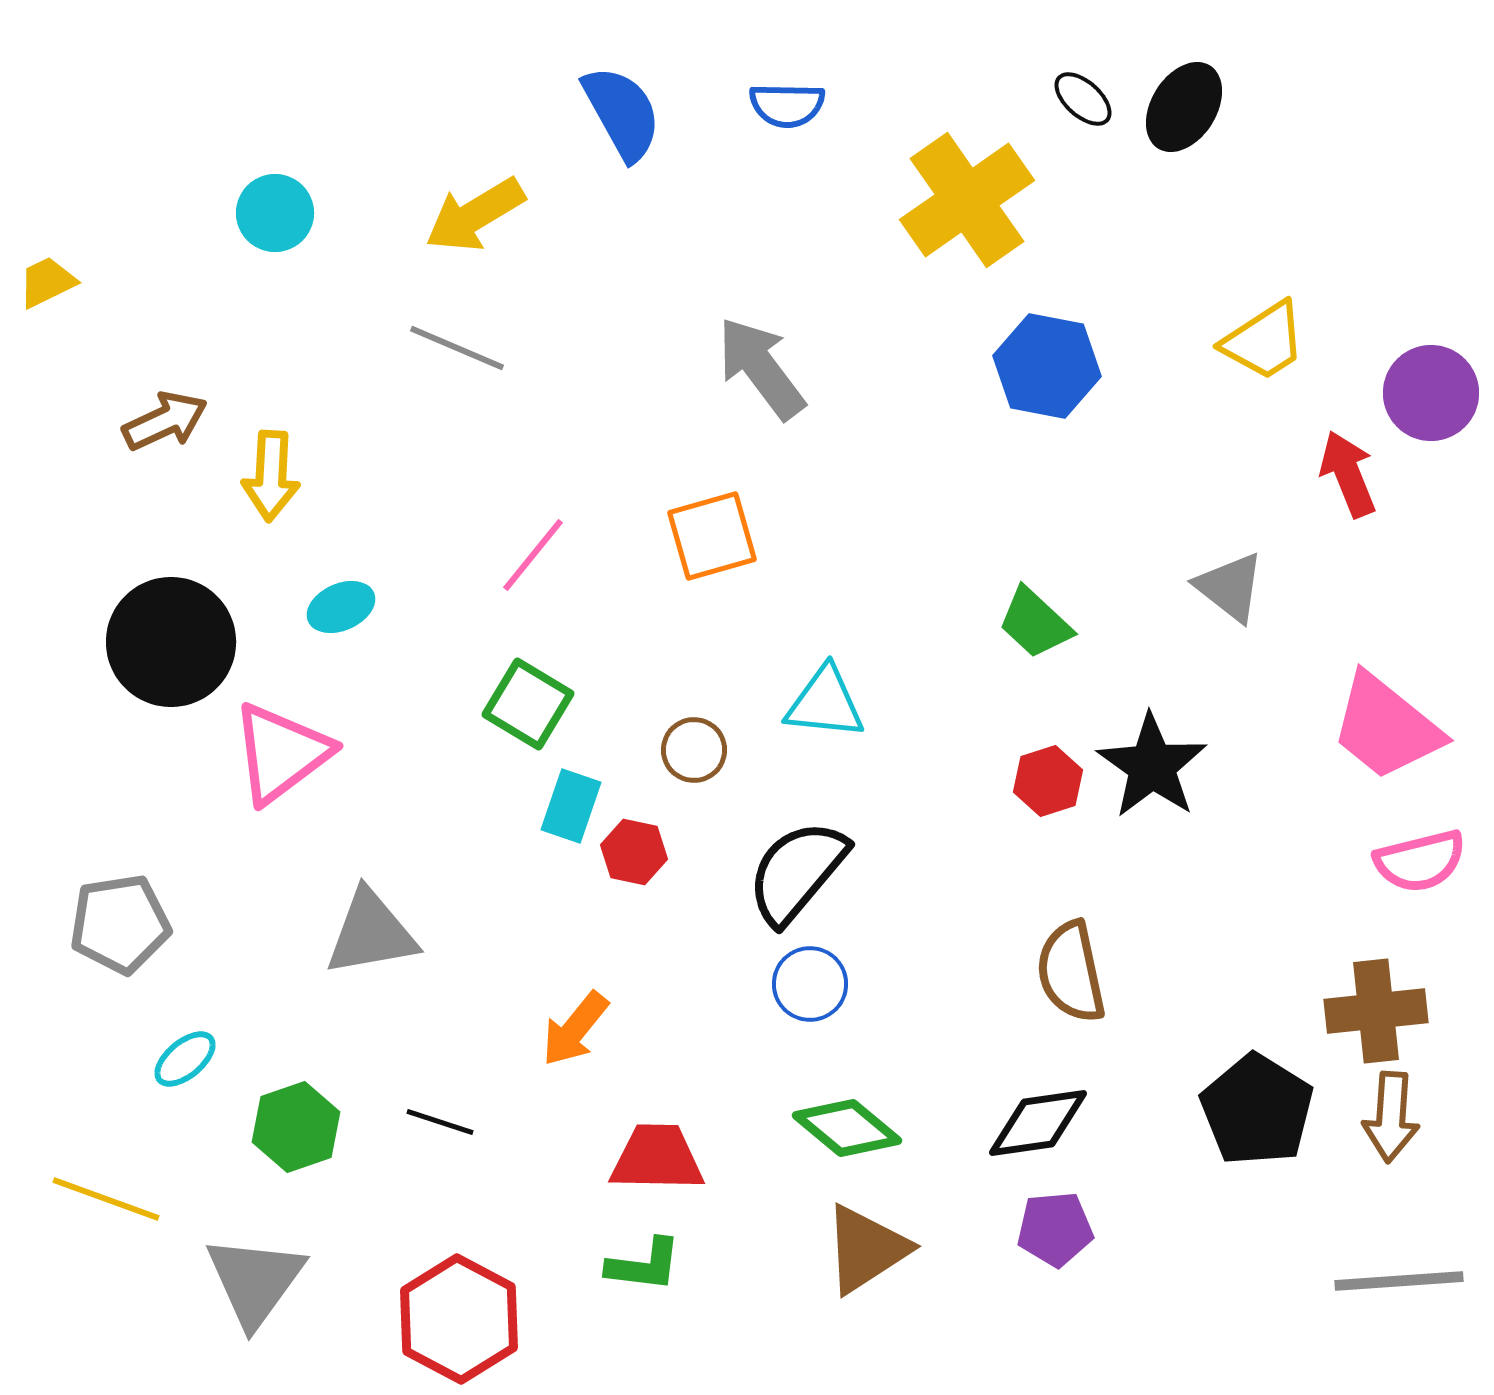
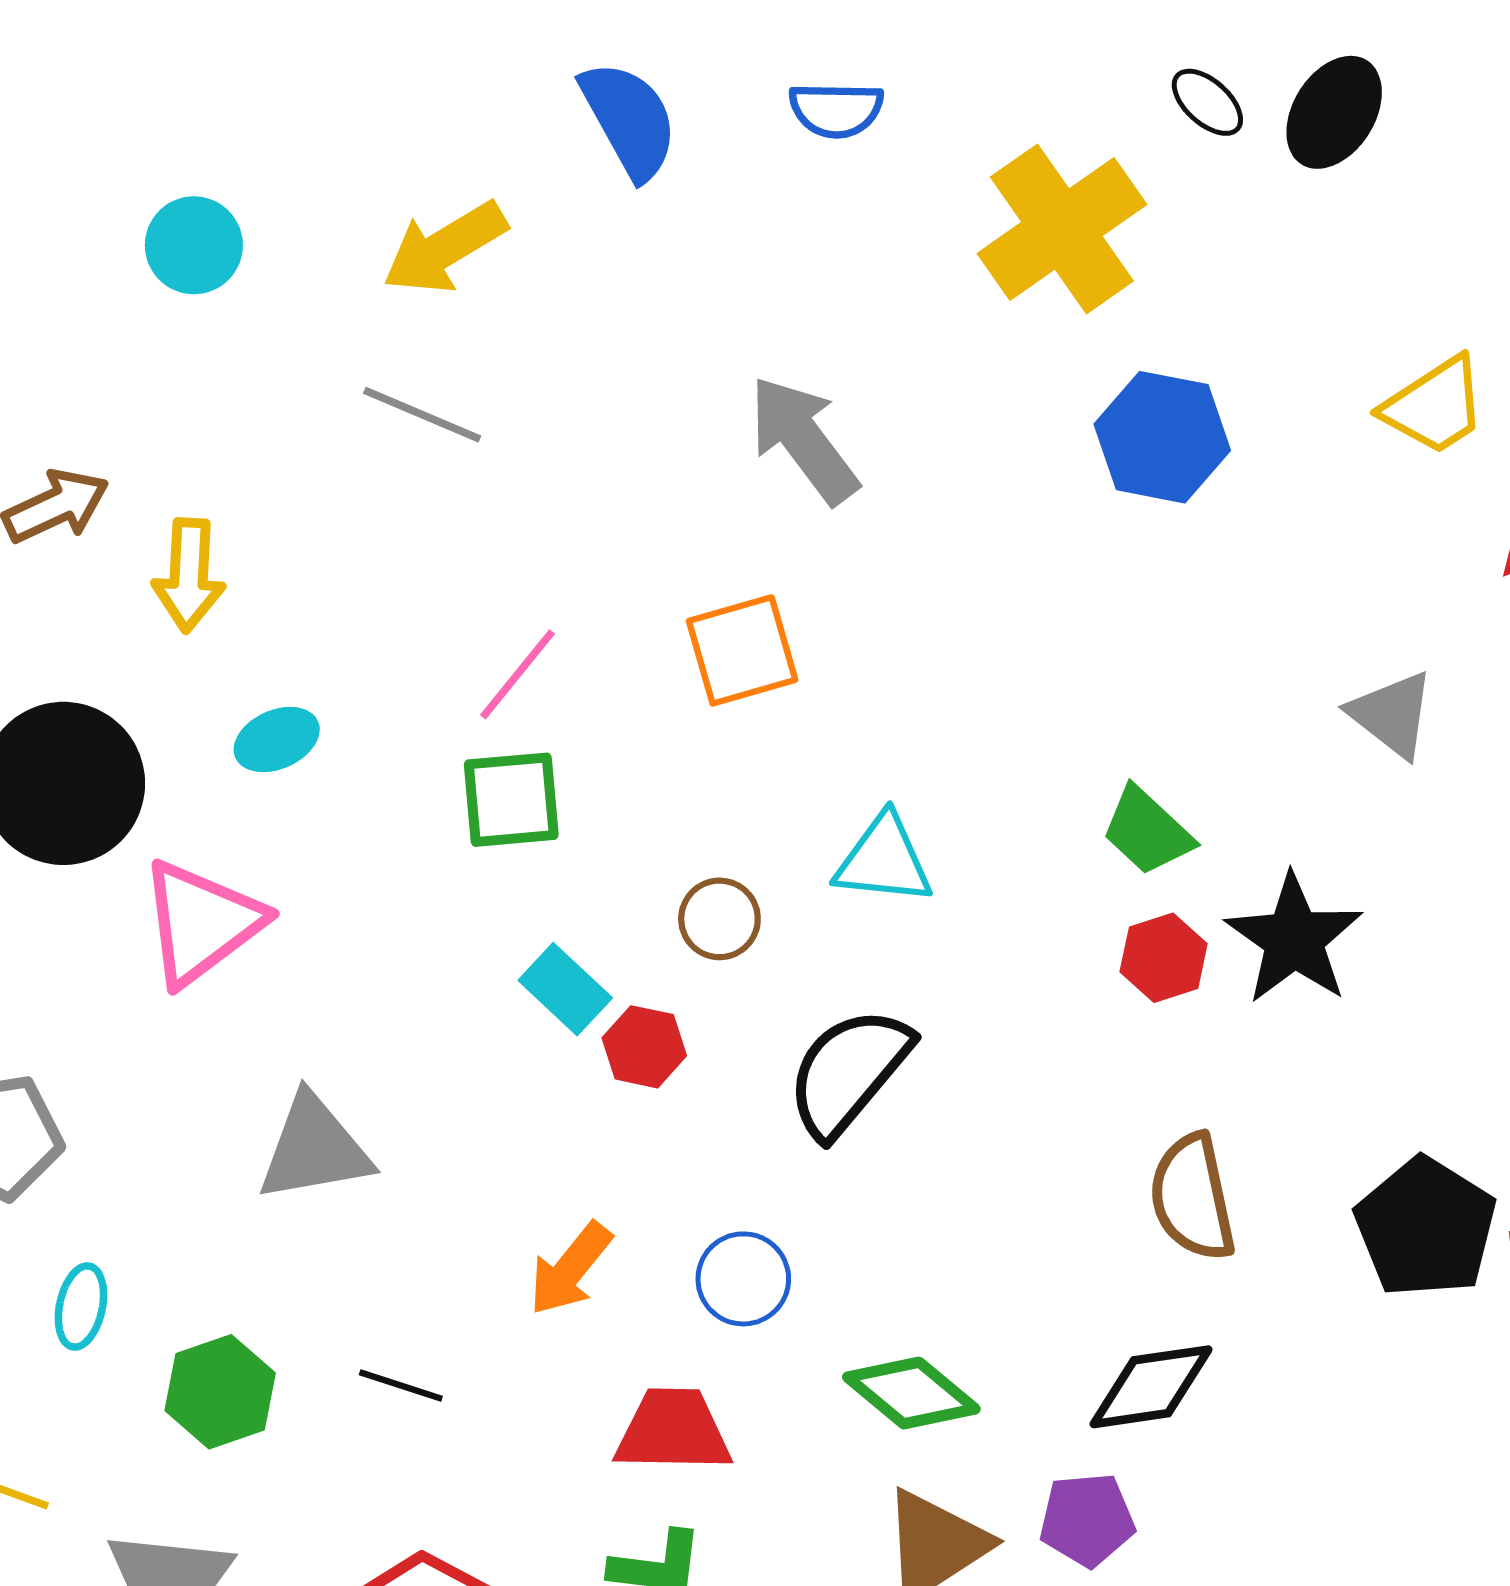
green trapezoid: (1035, 623) -> (1147, 831), moved
green square: (528, 704) -> (511, 800), moved, turned -36
cyan rectangle: (571, 806) -> (565, 989), turned -66
blue circle: (810, 984) -> (743, 1279), moved
cyan ellipse: (185, 1059) -> (81, 1307), turned -38
black pentagon: (1257, 1110) -> (1426, 1227), moved
purple pentagon: (1055, 1229) -> (1087, 1520), moved

